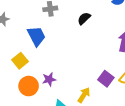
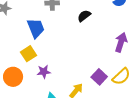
yellow square: (20, 61) -> (28, 54), moved
orange circle: (29, 86) -> (13, 77), moved

